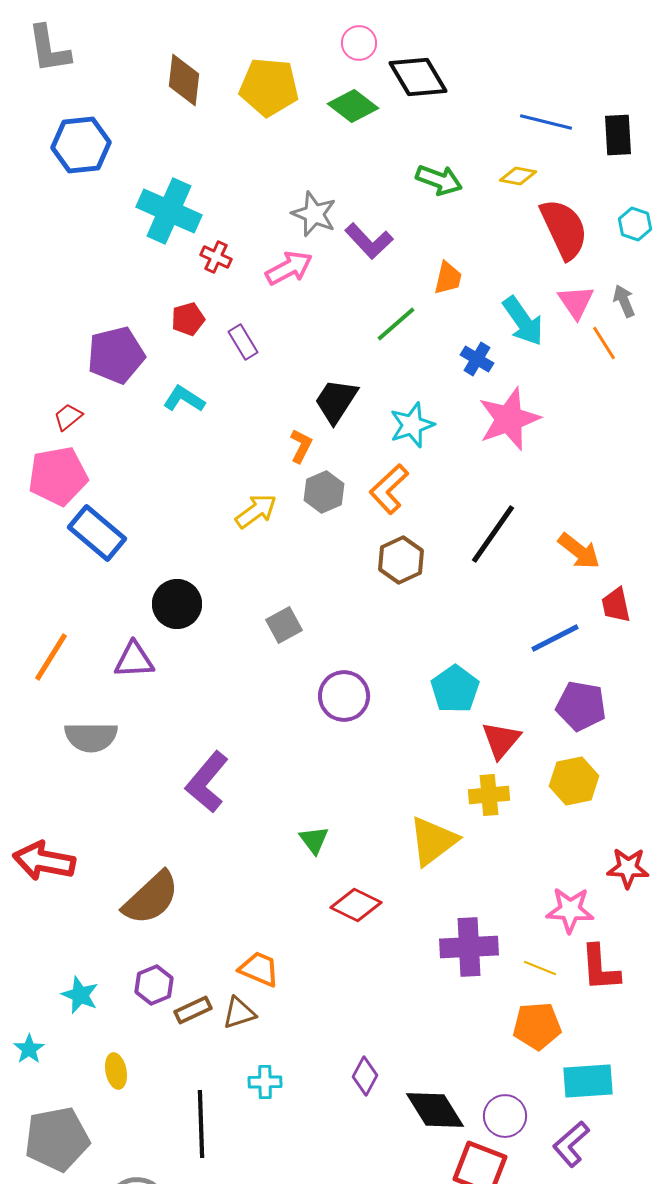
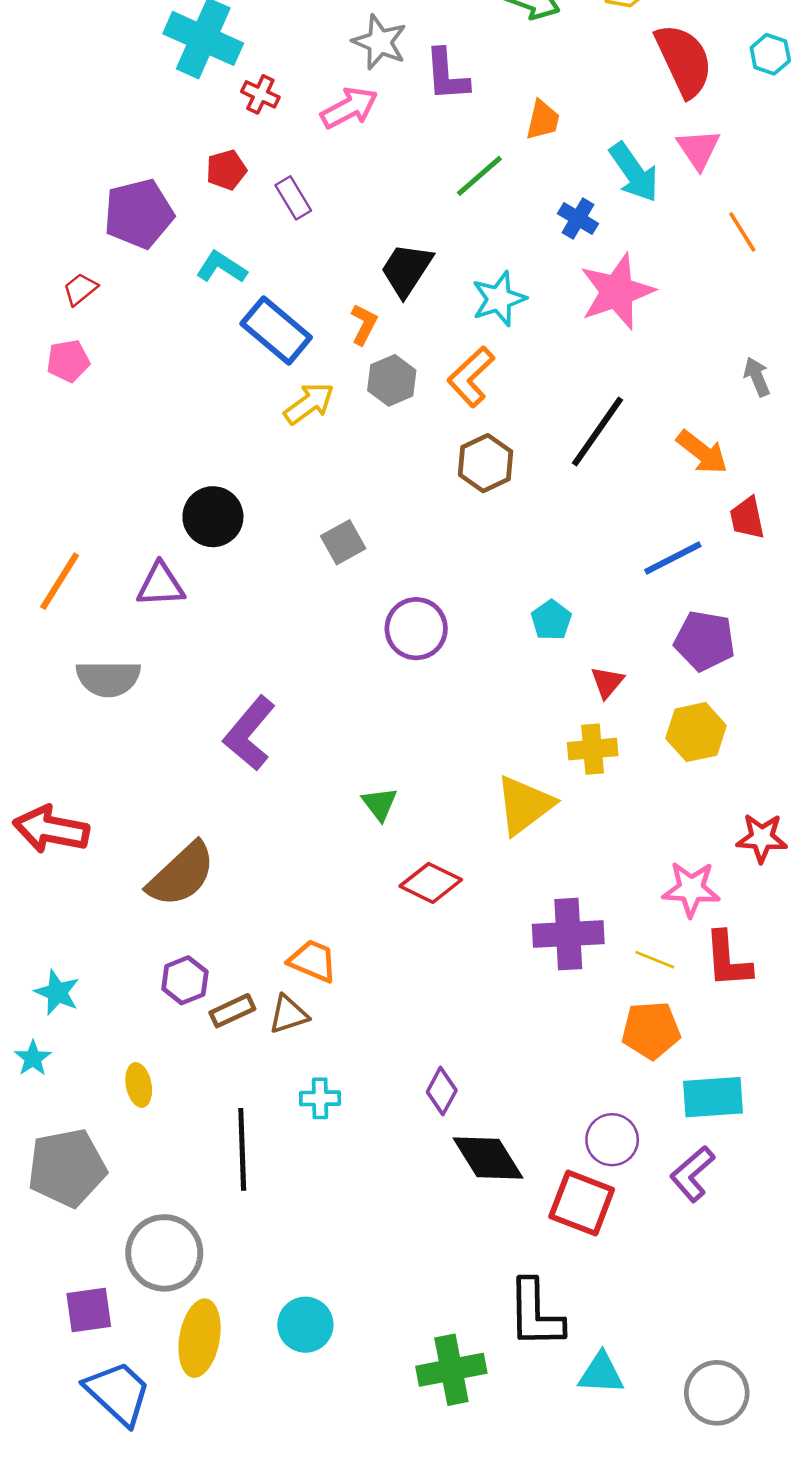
purple L-shape: (369, 241) -> (447, 75), turned 39
gray arrow: (624, 301) -> (757, 377), moved
orange line: (604, 343) -> (742, 232), moved
pink pentagon: (58, 476) -> (68, 361), size x0.6
blue rectangle: (97, 533) -> (276, 330), moved
cyan pentagon: (455, 689) -> (551, 620), size x0.7
red triangle: (501, 740) -> (607, 682), size x0.7
cyan star: (80, 995) -> (57, 992), moved
black diamond: (435, 1110) -> (488, 1158), moved

